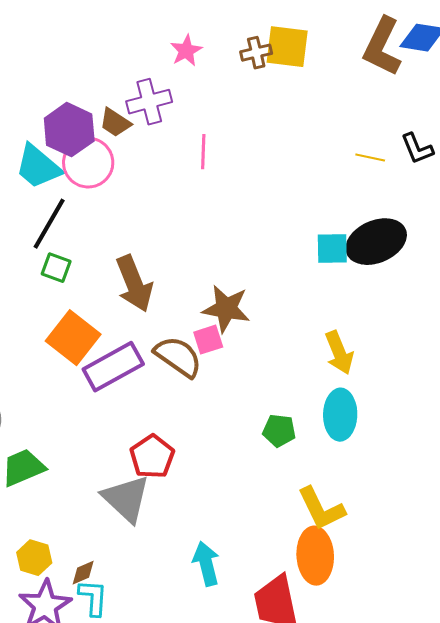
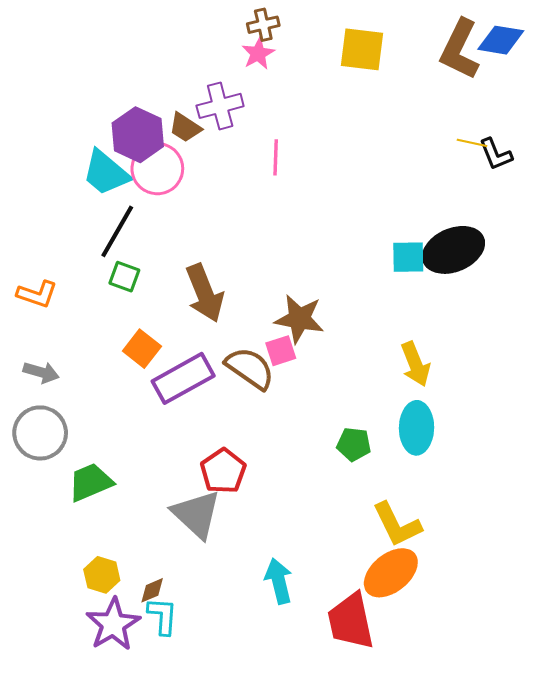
brown cross: (256, 53) -> (263, 25), moved
yellow line: (370, 158) -> (472, 143), moved
orange square: (73, 338) -> (142, 349), size x0.7
orange ellipse: (315, 556) -> (391, 573), turned 54

